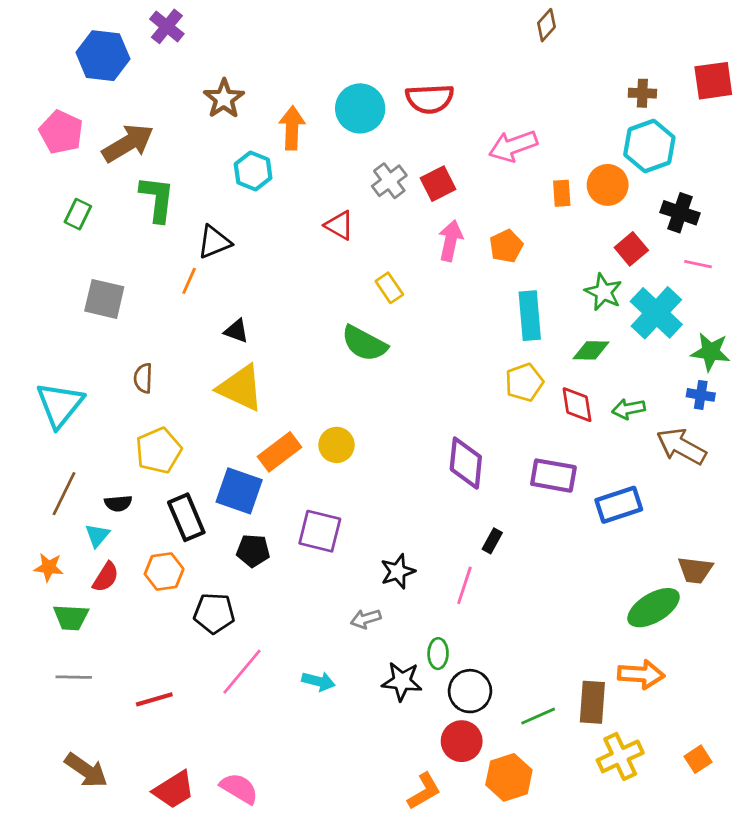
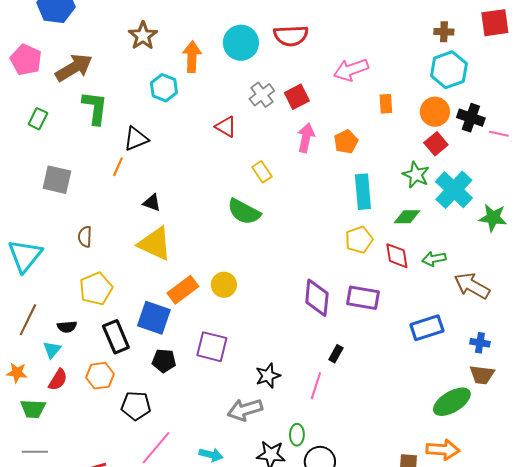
orange circle: (608, 185) -> (435, 112), moved
pink line: (698, 264) -> (499, 134), moved
blue cross: (701, 395) -> (480, 343), moved
purple rectangle: (553, 476) -> (363, 298), moved
gray arrow: (366, 619) -> (245, 410), size x1.6

